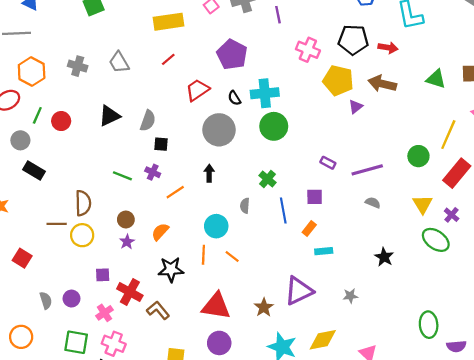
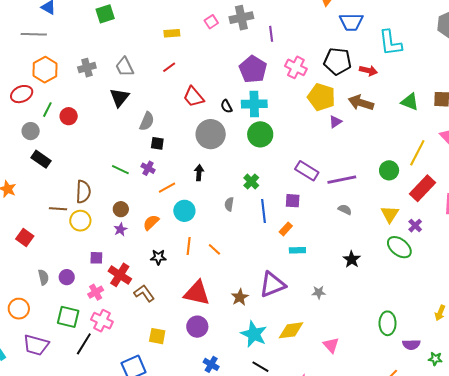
yellow rectangle: (169, 22) -> (172, 33), size x0.6
purple pentagon: (232, 55) -> (253, 69), moved
gray cross: (78, 66) -> (87, 68), turned -36
red trapezoid: (197, 90) -> (194, 97), turned -100
black triangle: (109, 116) -> (119, 97), moved, turned -30
purple rectangle: (328, 163) -> (307, 171), size x1.6
cyan circle: (216, 226) -> (184, 211), moved
black star: (171, 269) -> (158, 257), size x0.7

